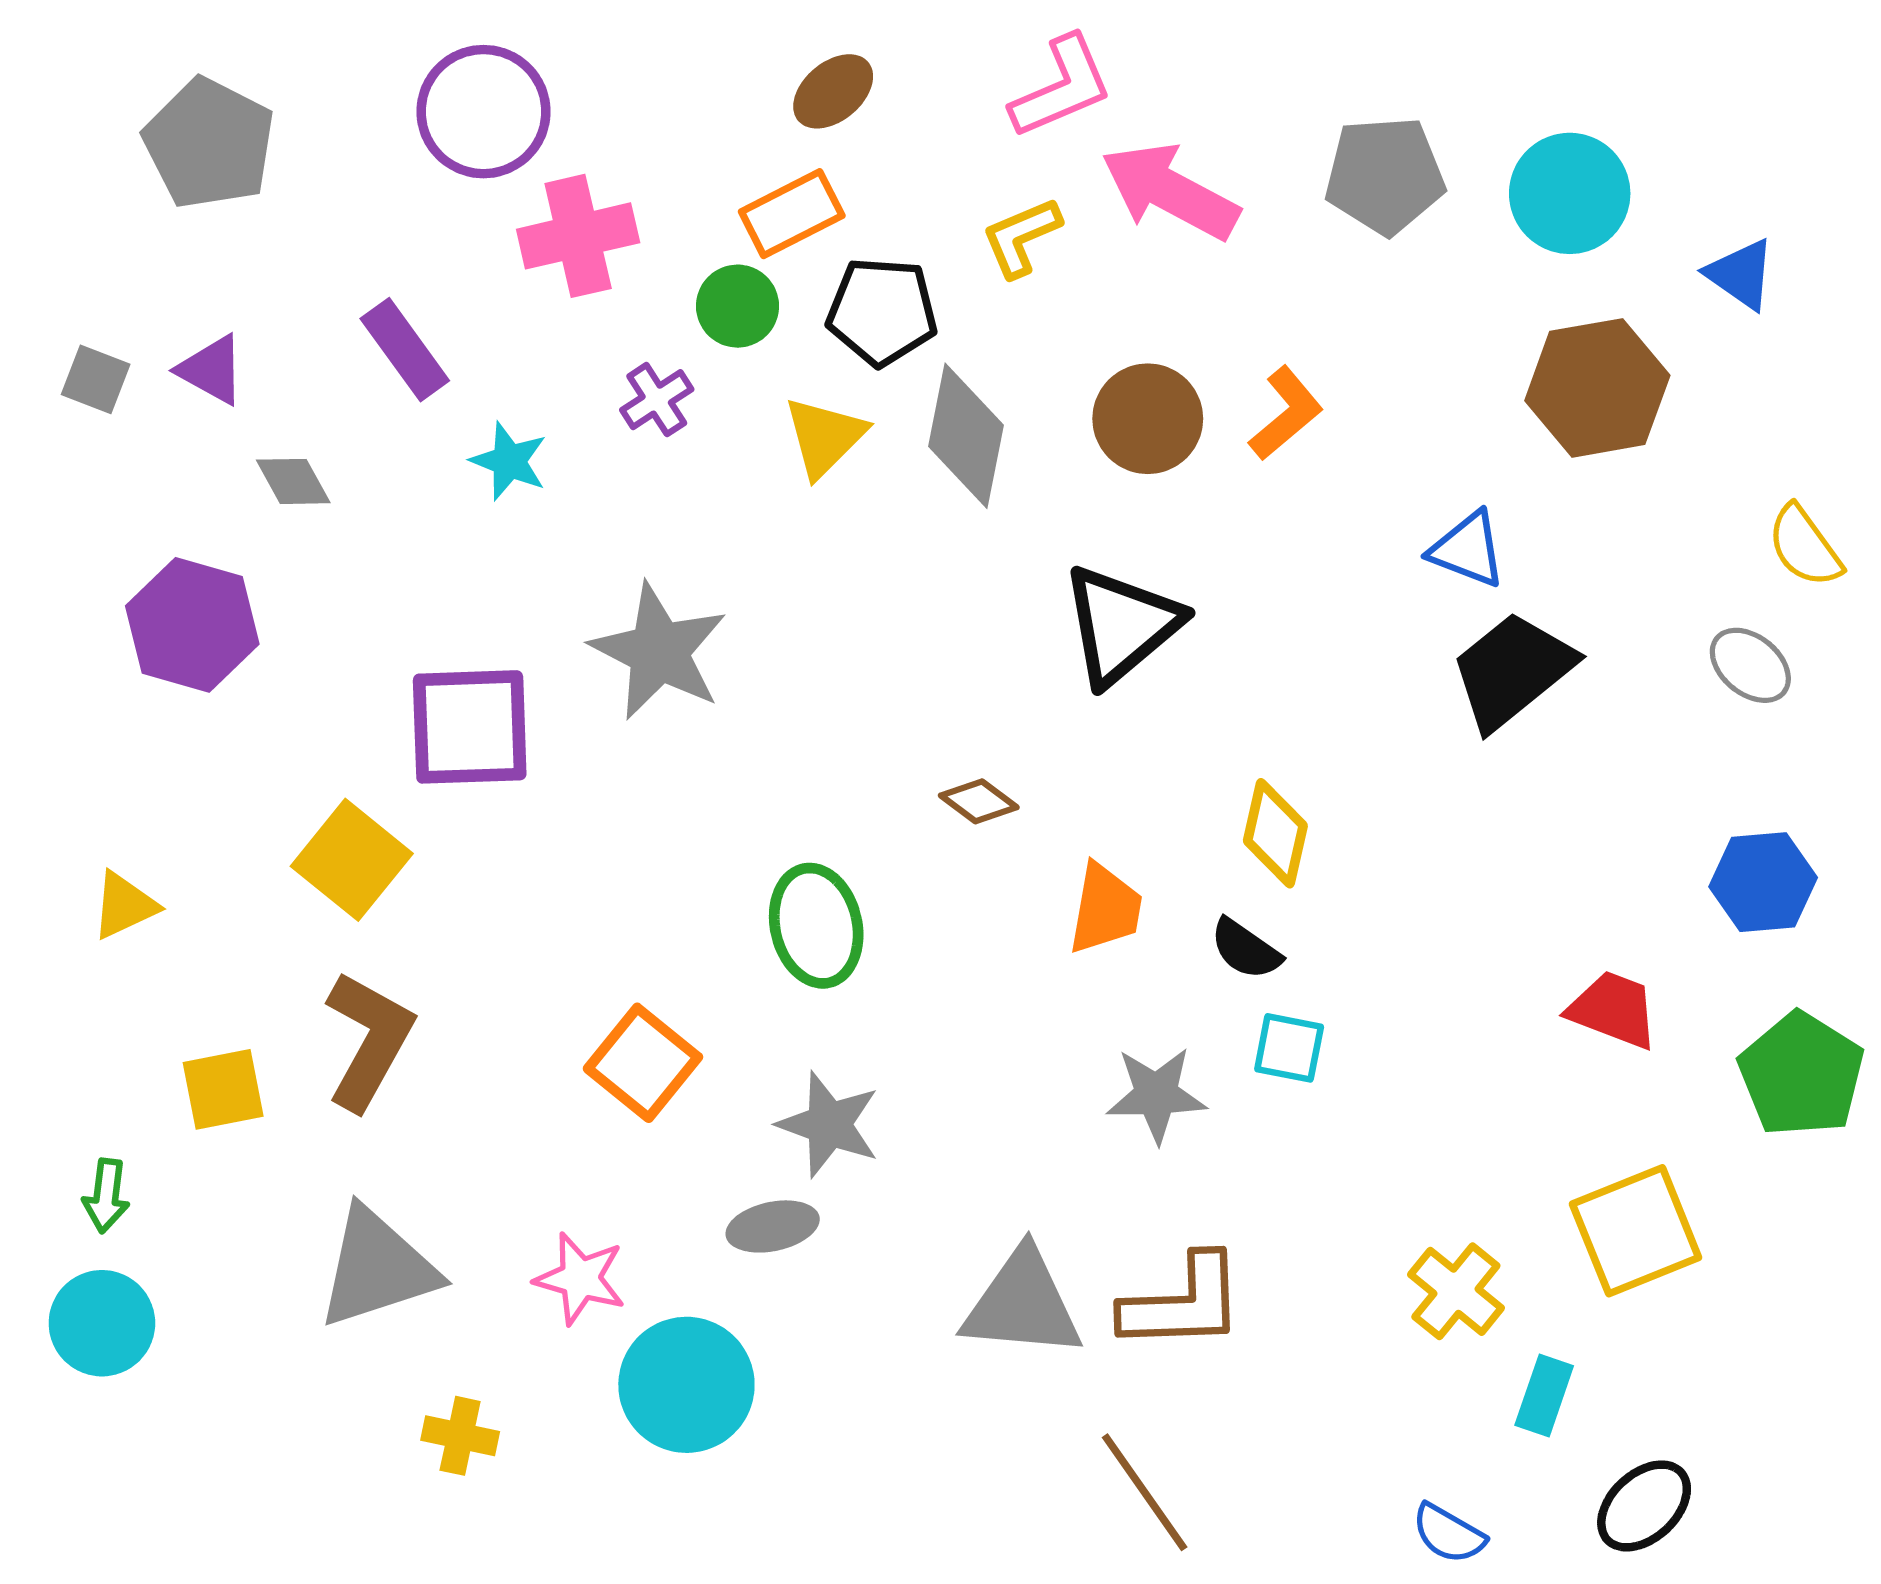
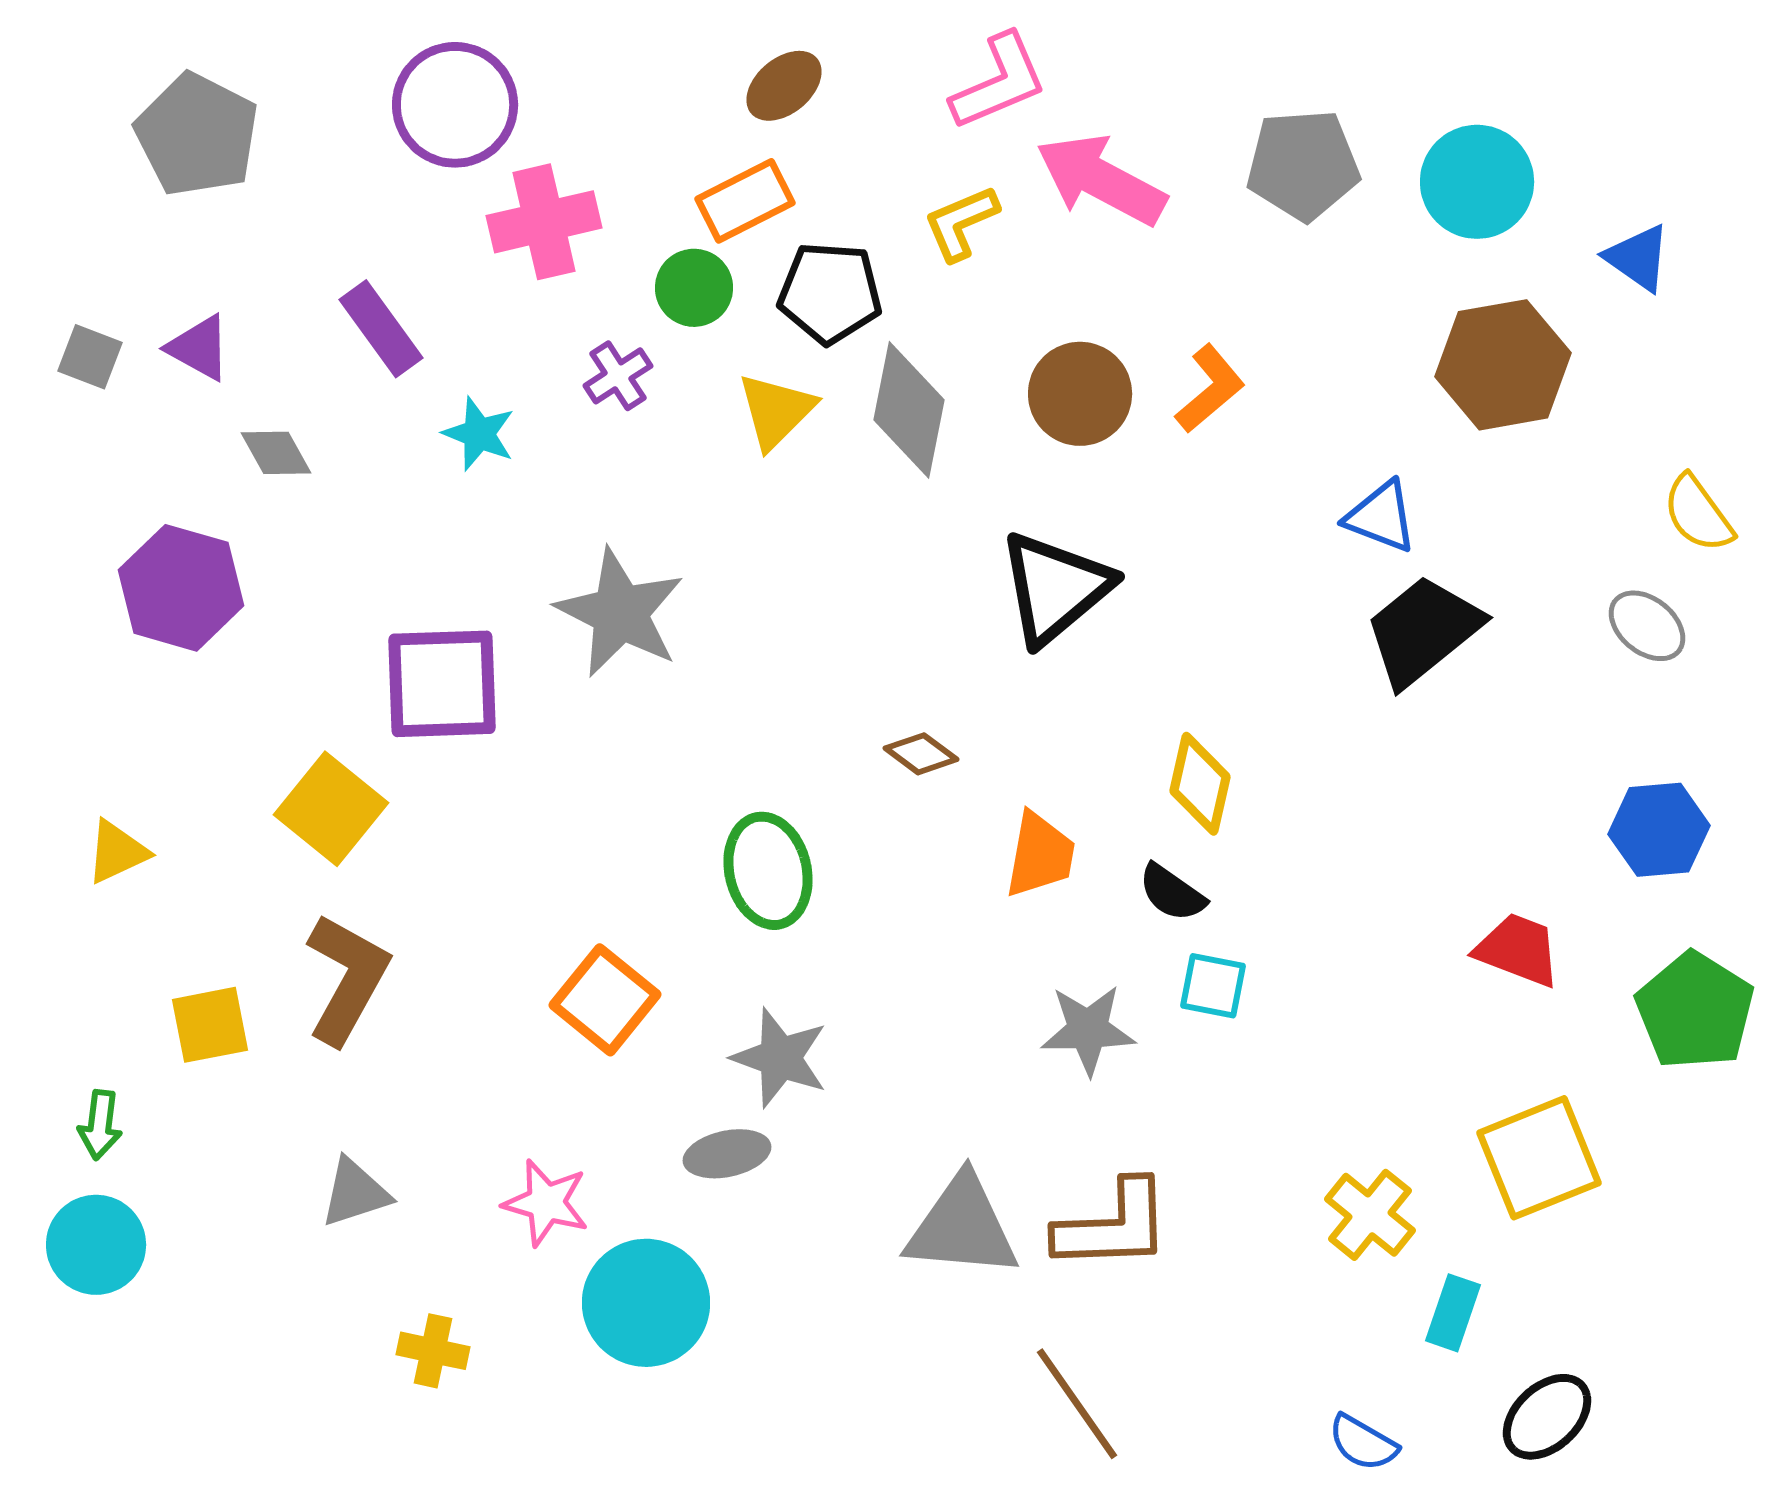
gray triangle: (377, 1268) -> (355, 1193), size x0.6

